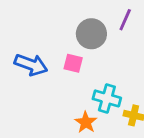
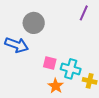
gray circle: (91, 34) -> (34, 23), moved
pink square: (73, 63) -> (50, 63), moved

